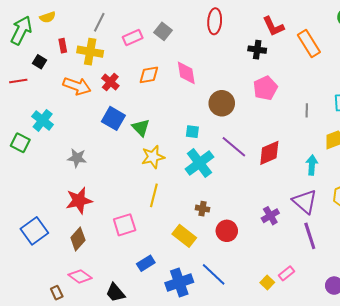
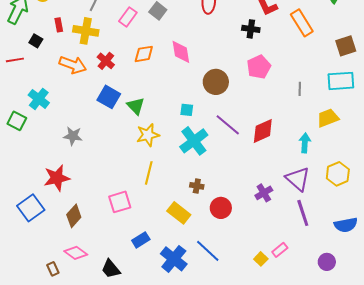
pink rectangle: (133, 37) -> (128, 17), turned -30
red star: (79, 200) -> (57, 178), moved
blue cross: (179, 282) -> (174, 259), turned -32

